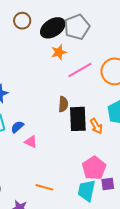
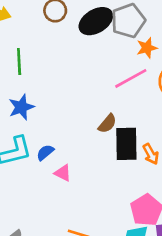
orange star: (59, 52) -> (147, 48), moved
brown semicircle: (63, 104) -> (107, 124), turned 35

